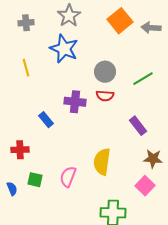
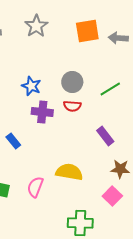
orange square: (120, 21) -> (87, 31), turned 30
blue star: (64, 49) -> (31, 86), moved, size x0.7
blue rectangle: (46, 120) -> (13, 141), moved
yellow semicircle: (102, 162) -> (69, 172), turned 92

